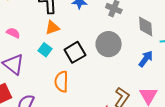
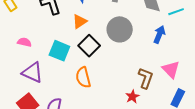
orange triangle: (52, 28) -> (80, 21), moved
cyan square: (45, 50) -> (59, 51), size x1.5

